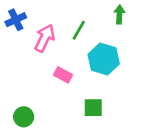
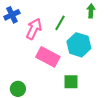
pink rectangle: (63, 75) -> (48, 57), size x1.6

